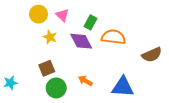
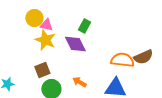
pink triangle: (62, 15) -> (46, 25), moved, turned -32
yellow star: (50, 37) -> (45, 40), size x1.5
orange semicircle: (113, 37) -> (122, 60), moved

